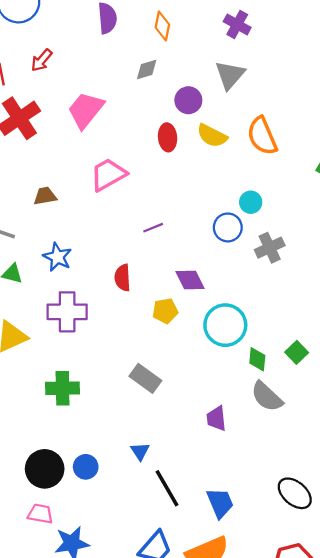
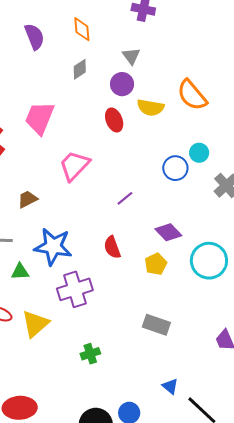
gray triangle: (230, 75) -> (131, 56), moved, size x0.7
blue circle: (228, 227) -> (175, 168), moved
blue star: (57, 257) -> (53, 247), size x1.5
green cross: (63, 388) -> (90, 354), size x0.7

